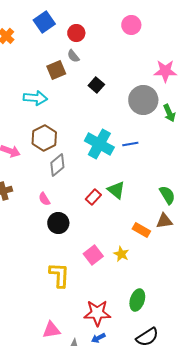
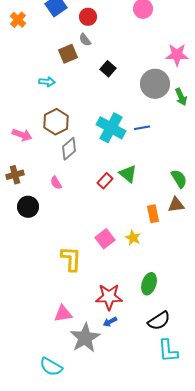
cyan arrow: (35, 98) -> (47, 82), size x0.7
black circle: (58, 223) -> (28, 207), moved
orange rectangle: (141, 230) -> (153, 214), turned 48

